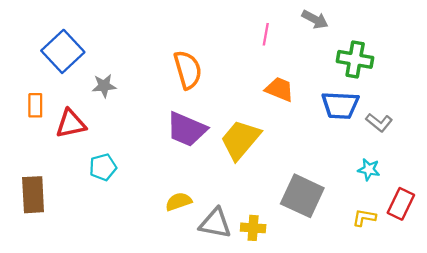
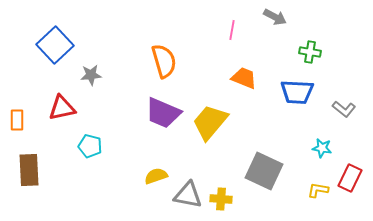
green cross: (355, 59) -> (310, 52), size x0.7
orange rectangle: (35, 105) -> (17, 120), moved
gray L-shape: (379, 122) -> (344, 109), moved
cyan pentagon: (103, 167) -> (90, 146), turned 30

